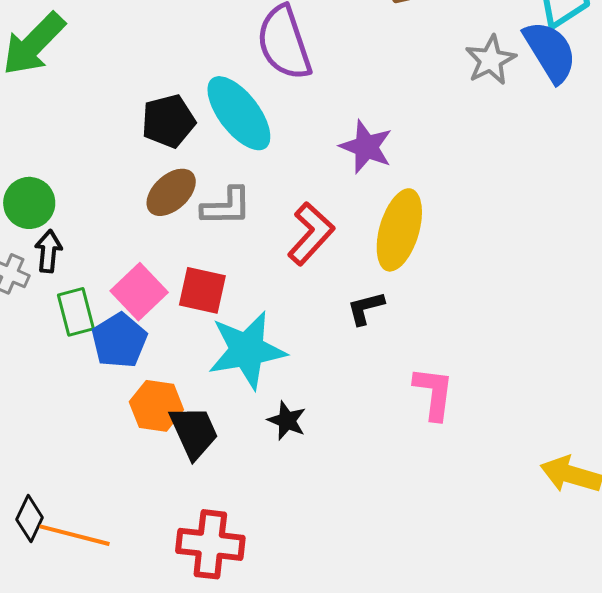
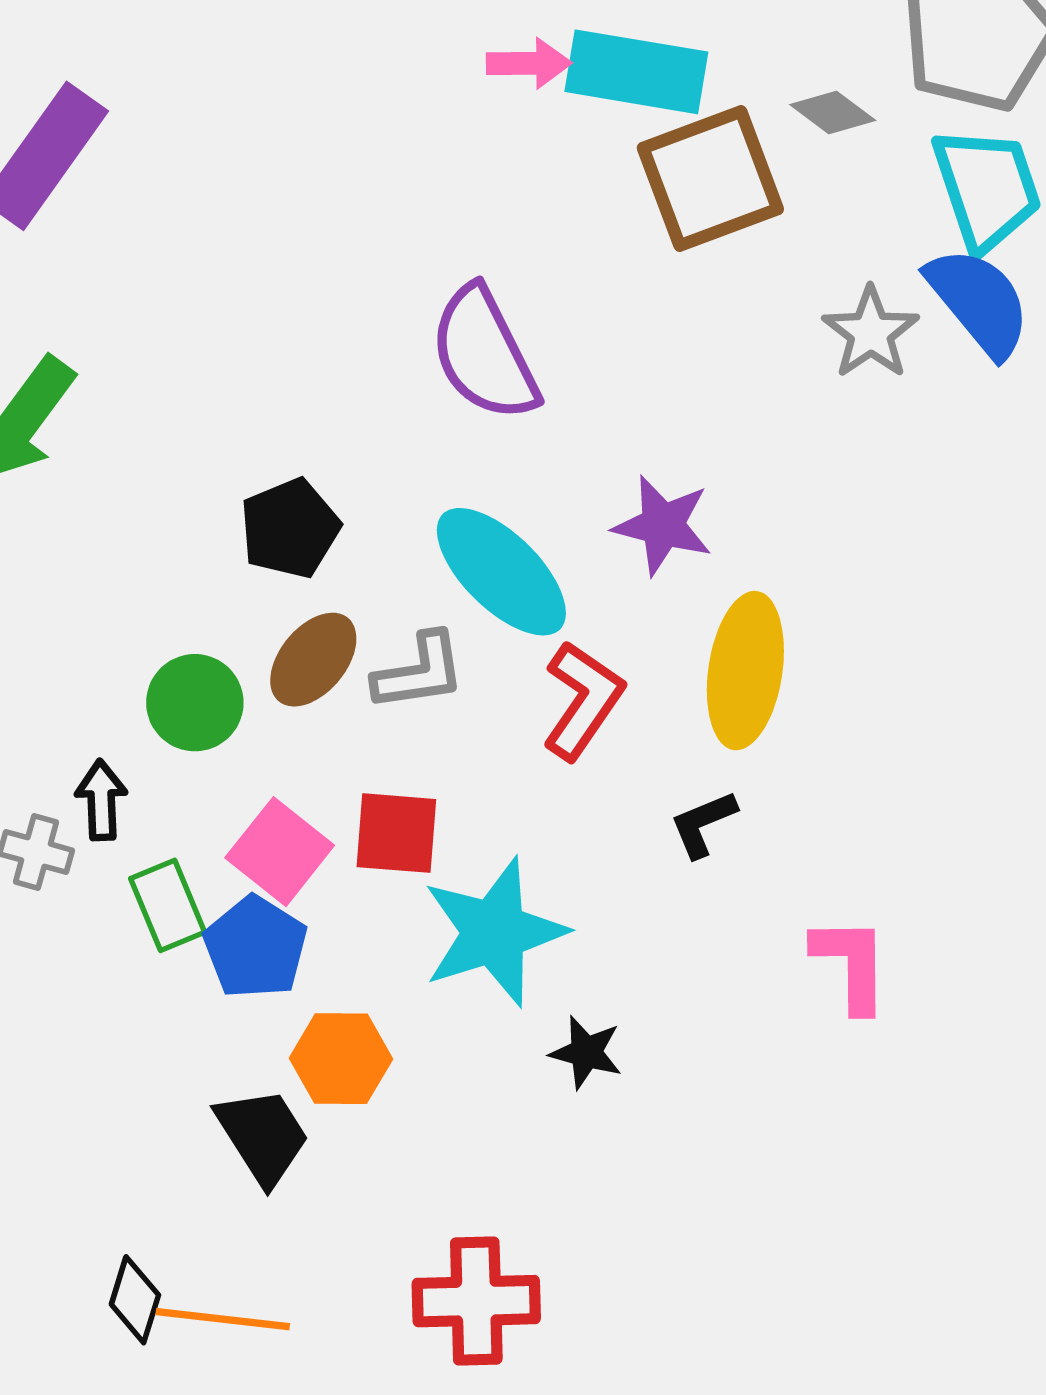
cyan ellipse: (239, 113) -> (501, 572), moved
green circle: (29, 203) -> (195, 703), moved
black trapezoid: (194, 432) -> (263, 1136), moved

